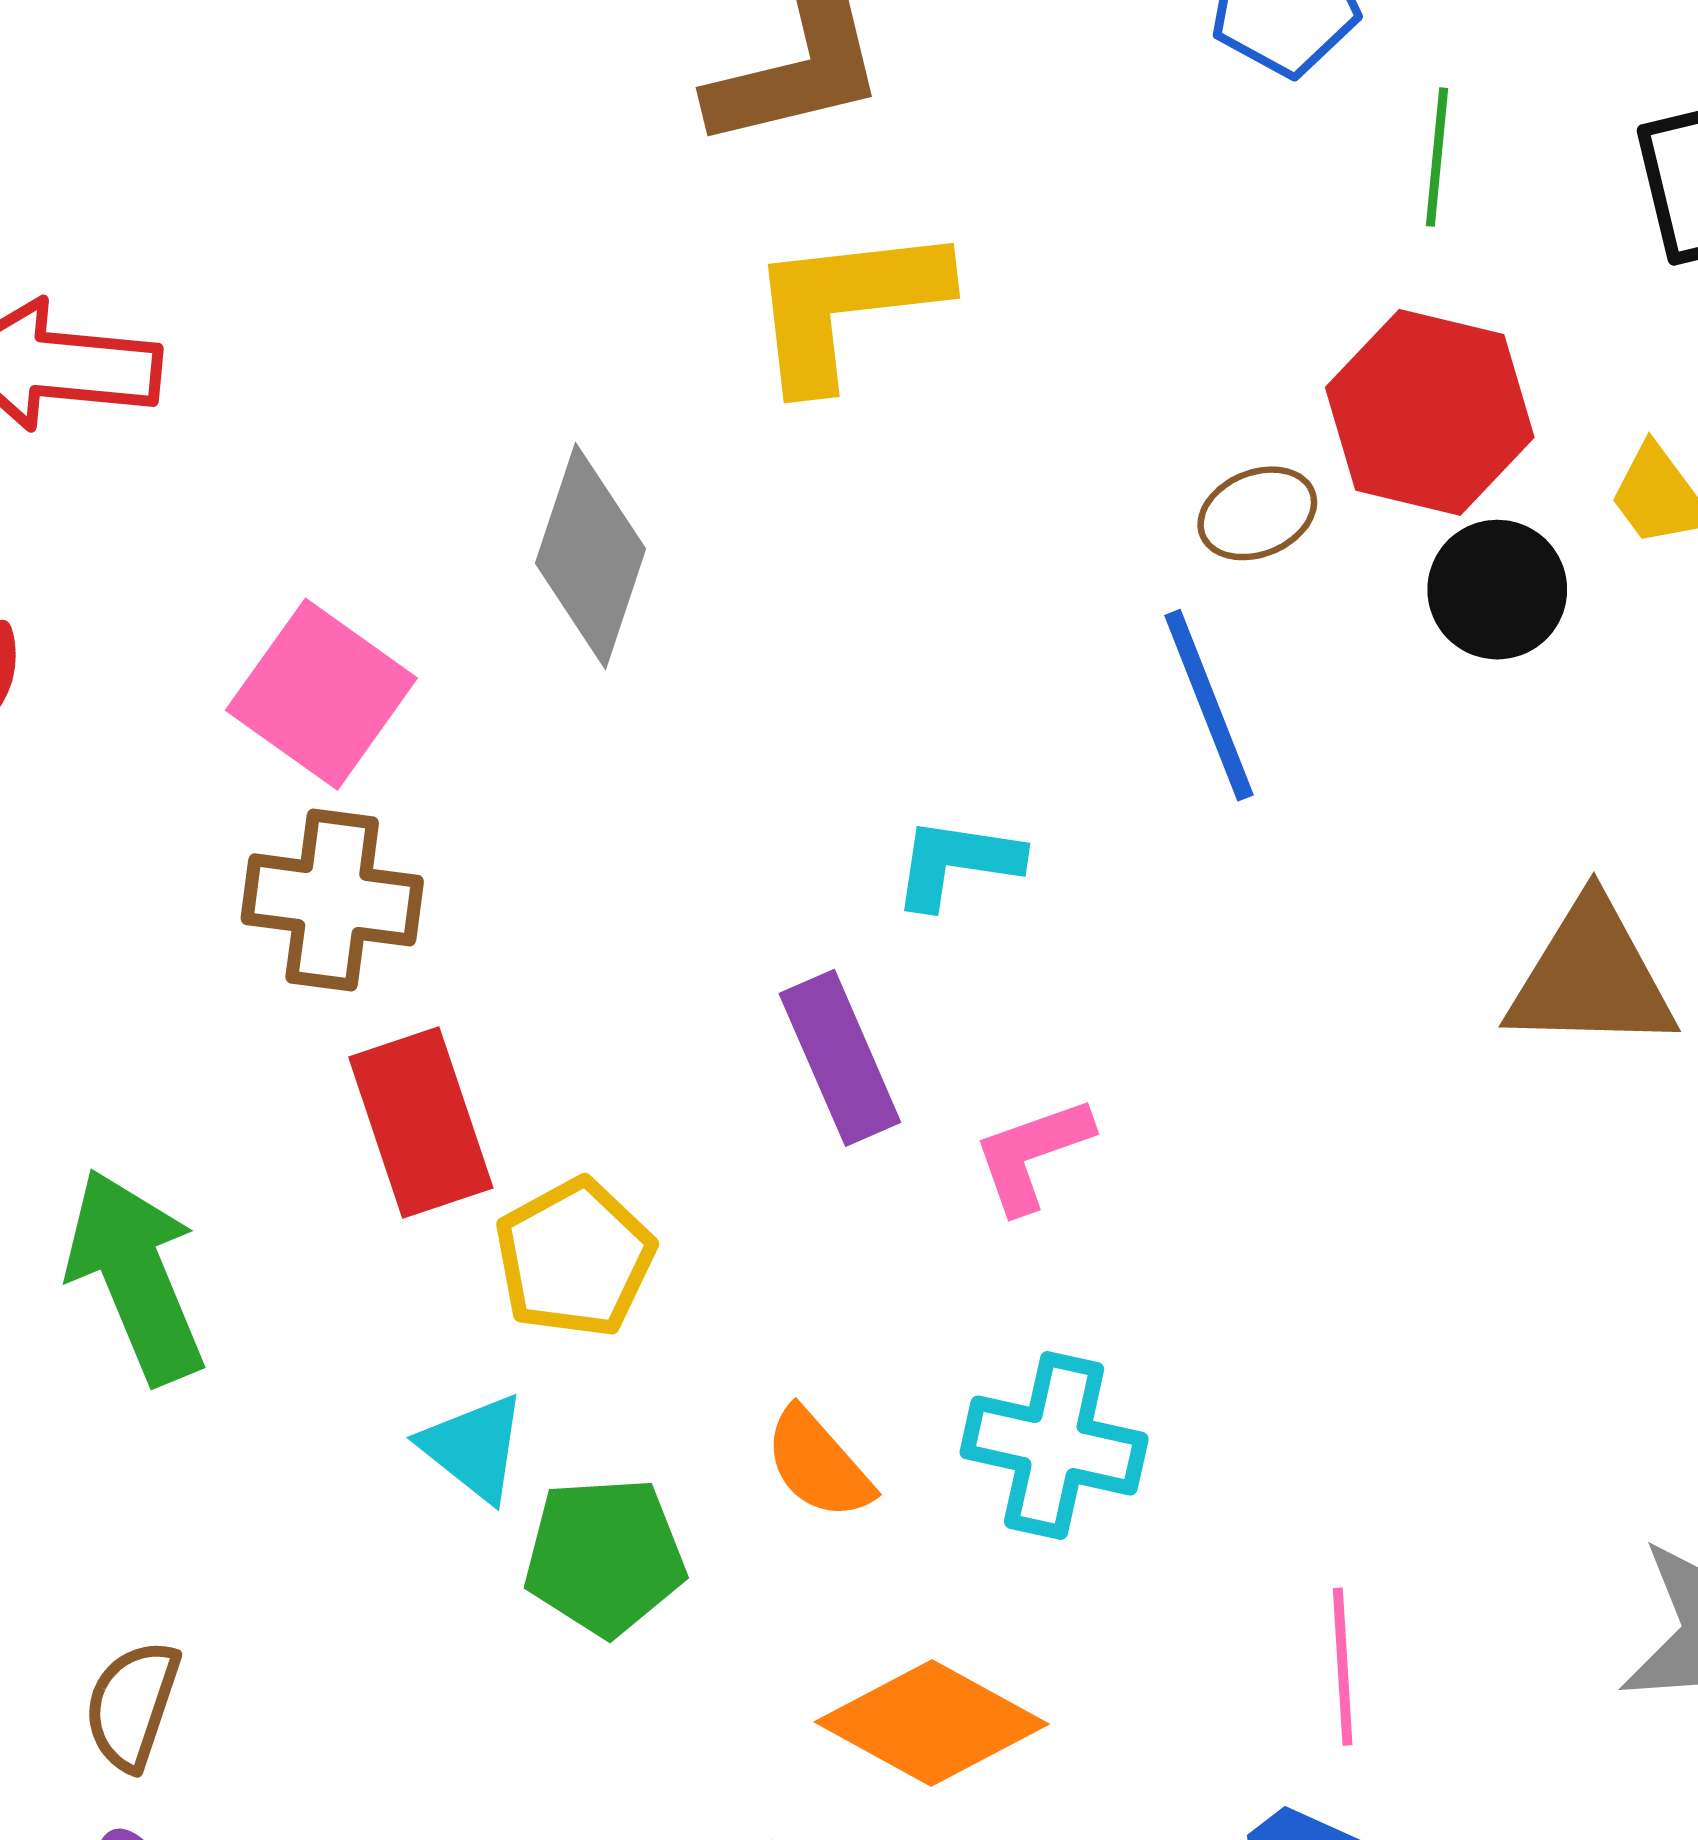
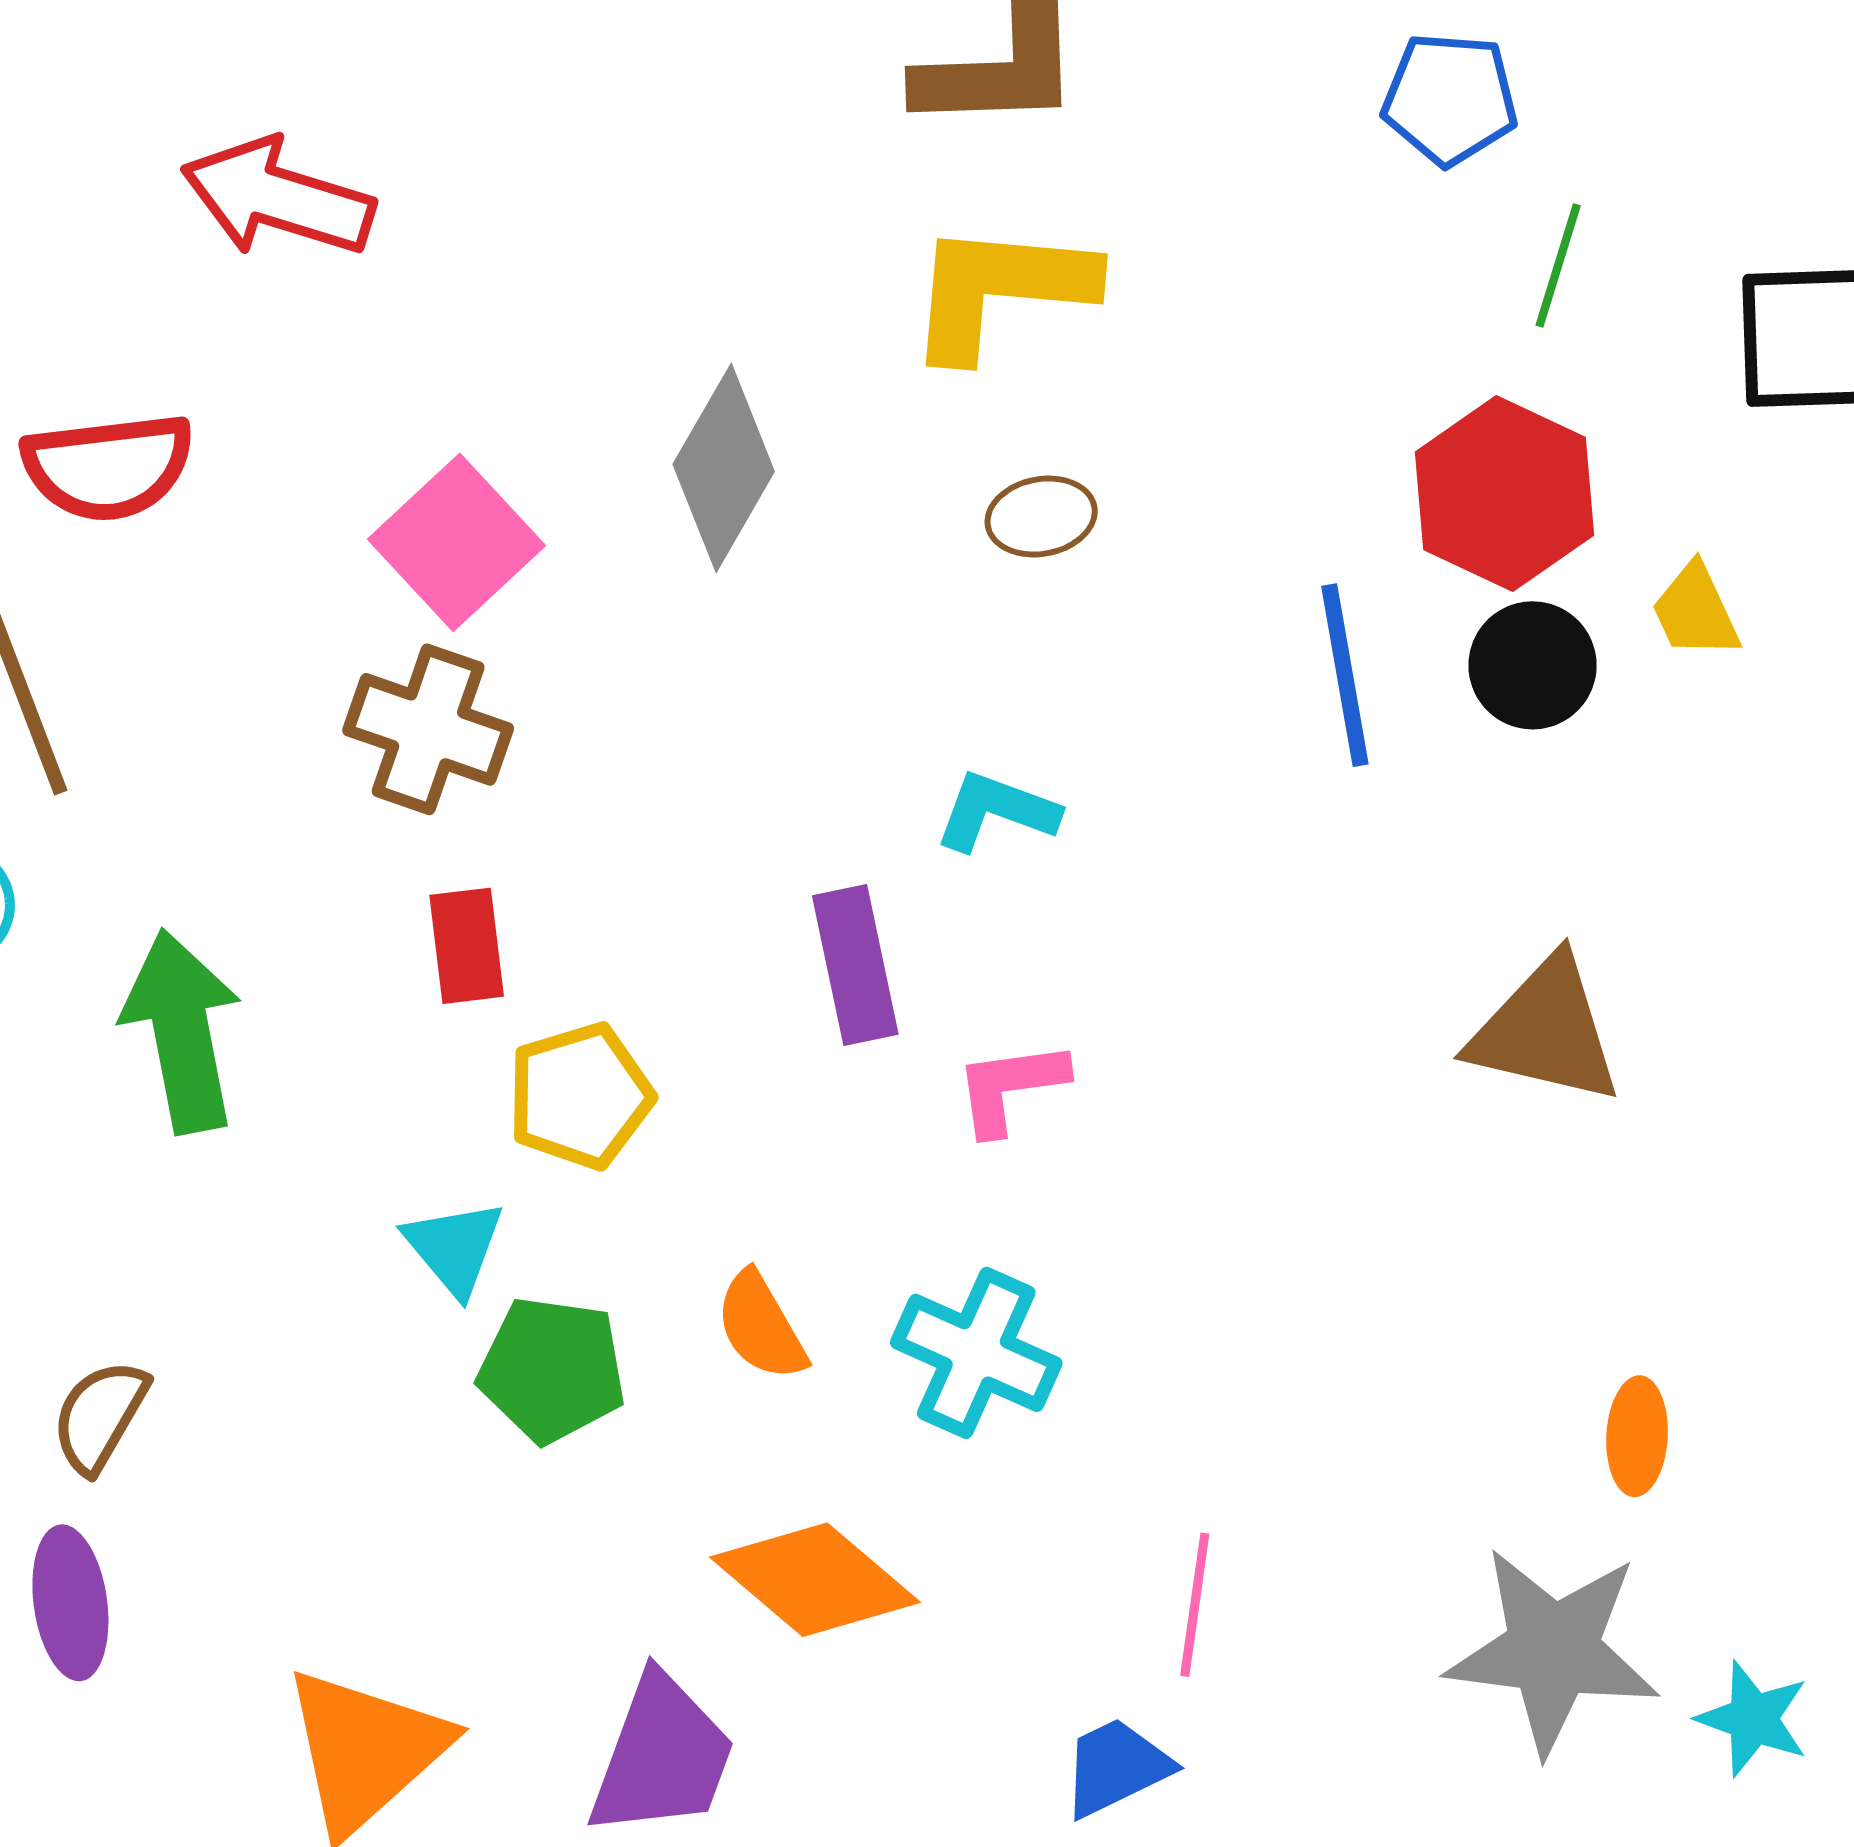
brown ellipse: (1257, 513) -> (1041, 516), moved
blue line: (1209, 705) -> (1345, 675), moved
red rectangle: (421, 1123) -> (467, 946), size x0.7

